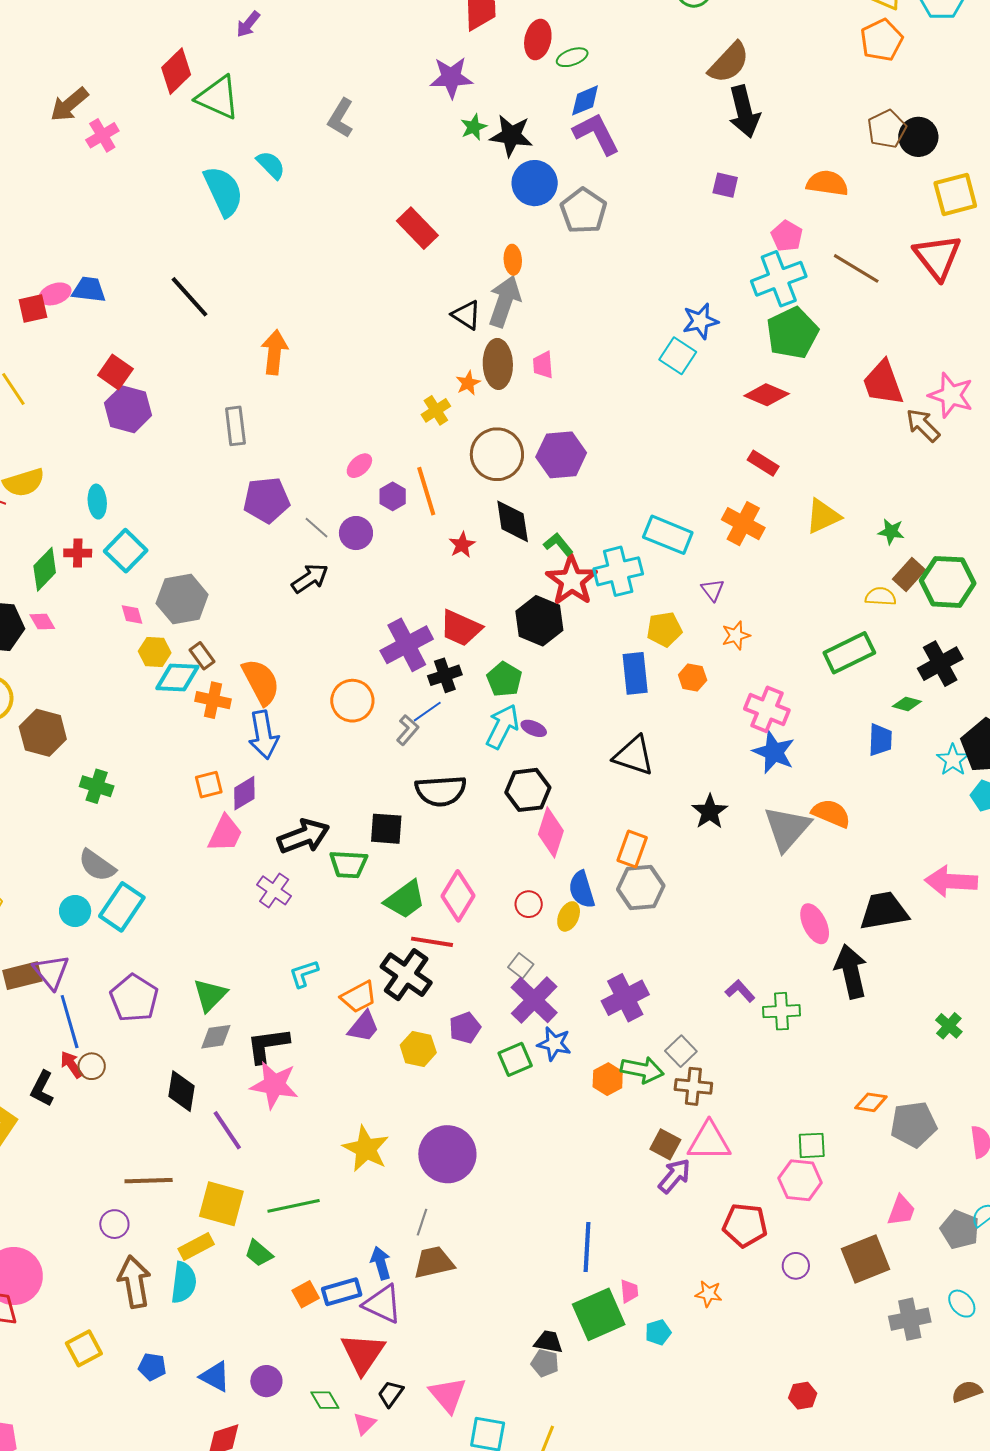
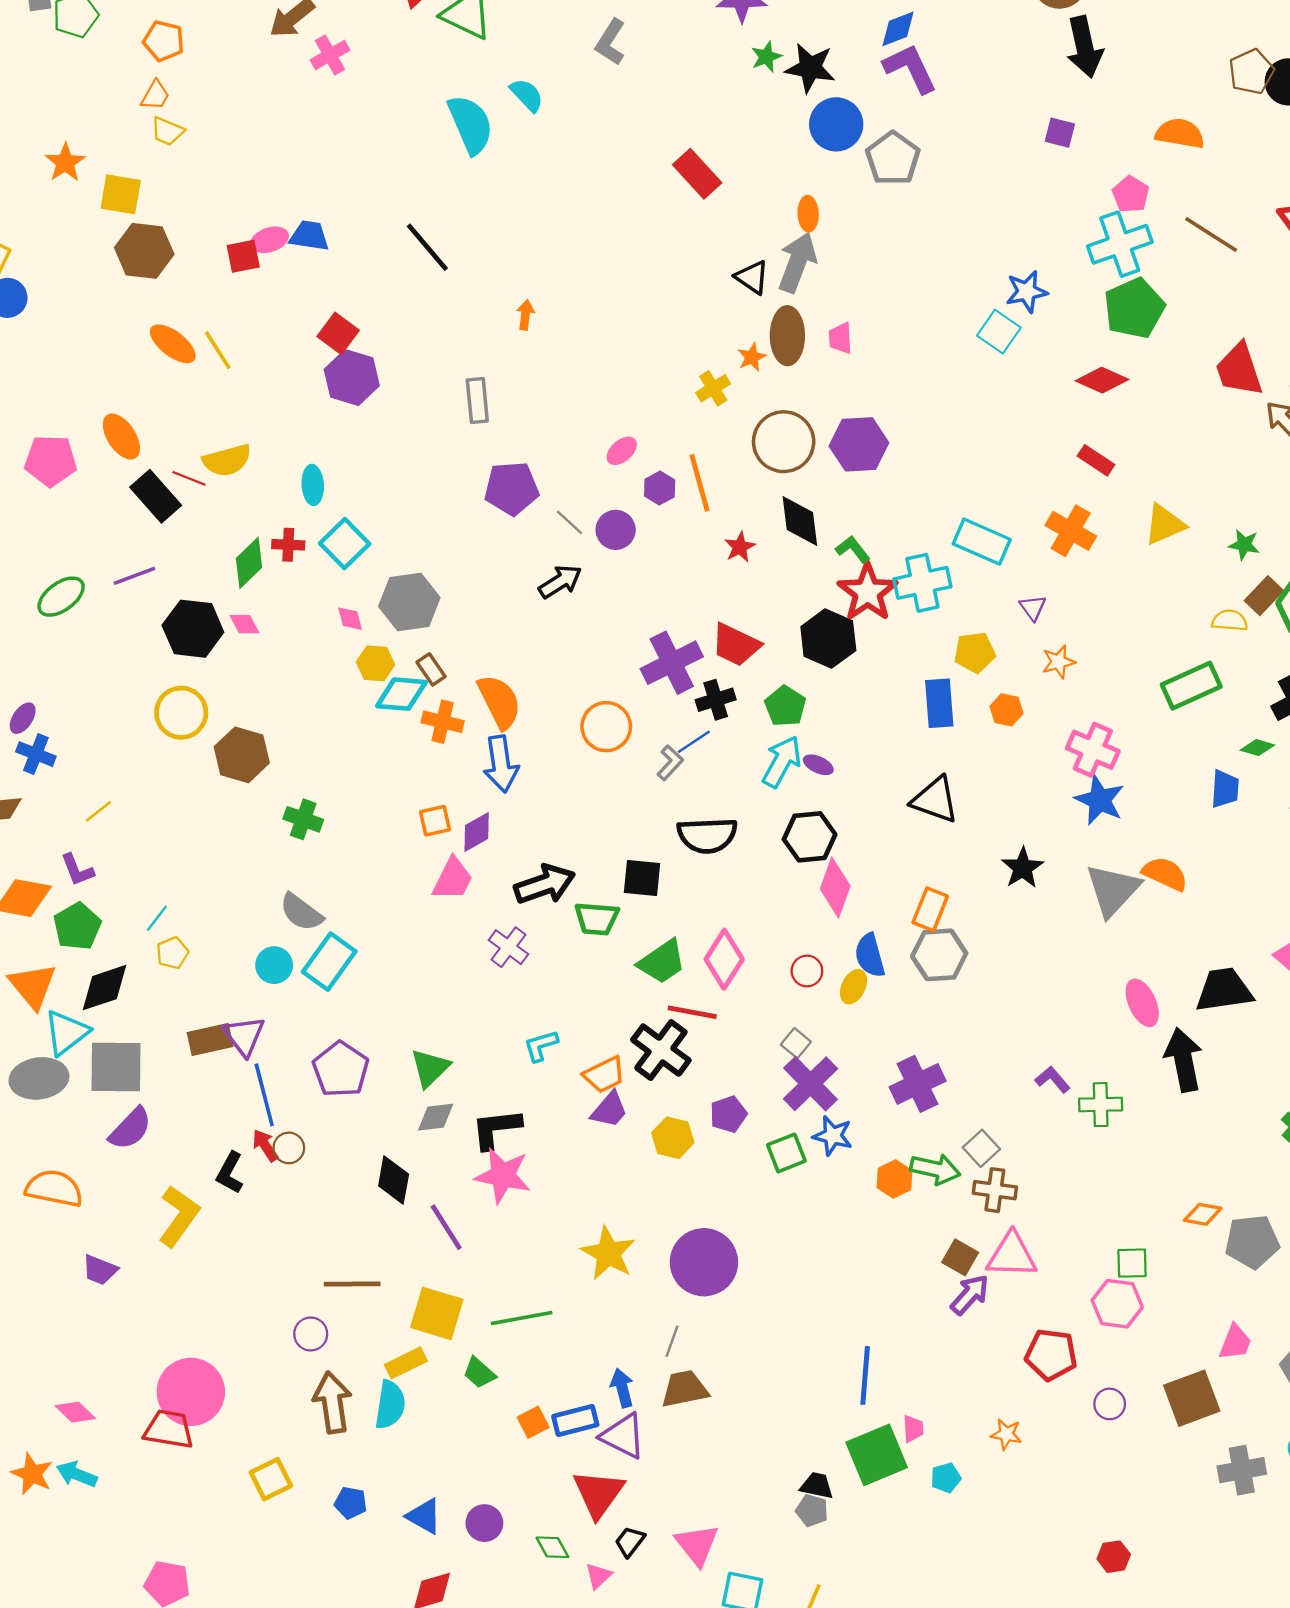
orange arrow: (274, 352) -> (525, 315), size x0.6

